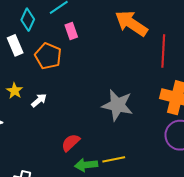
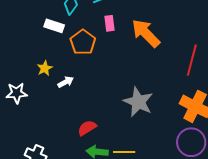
orange arrow: (131, 23) -> (146, 33), moved
white rectangle: (15, 45) -> (54, 26), turned -60

